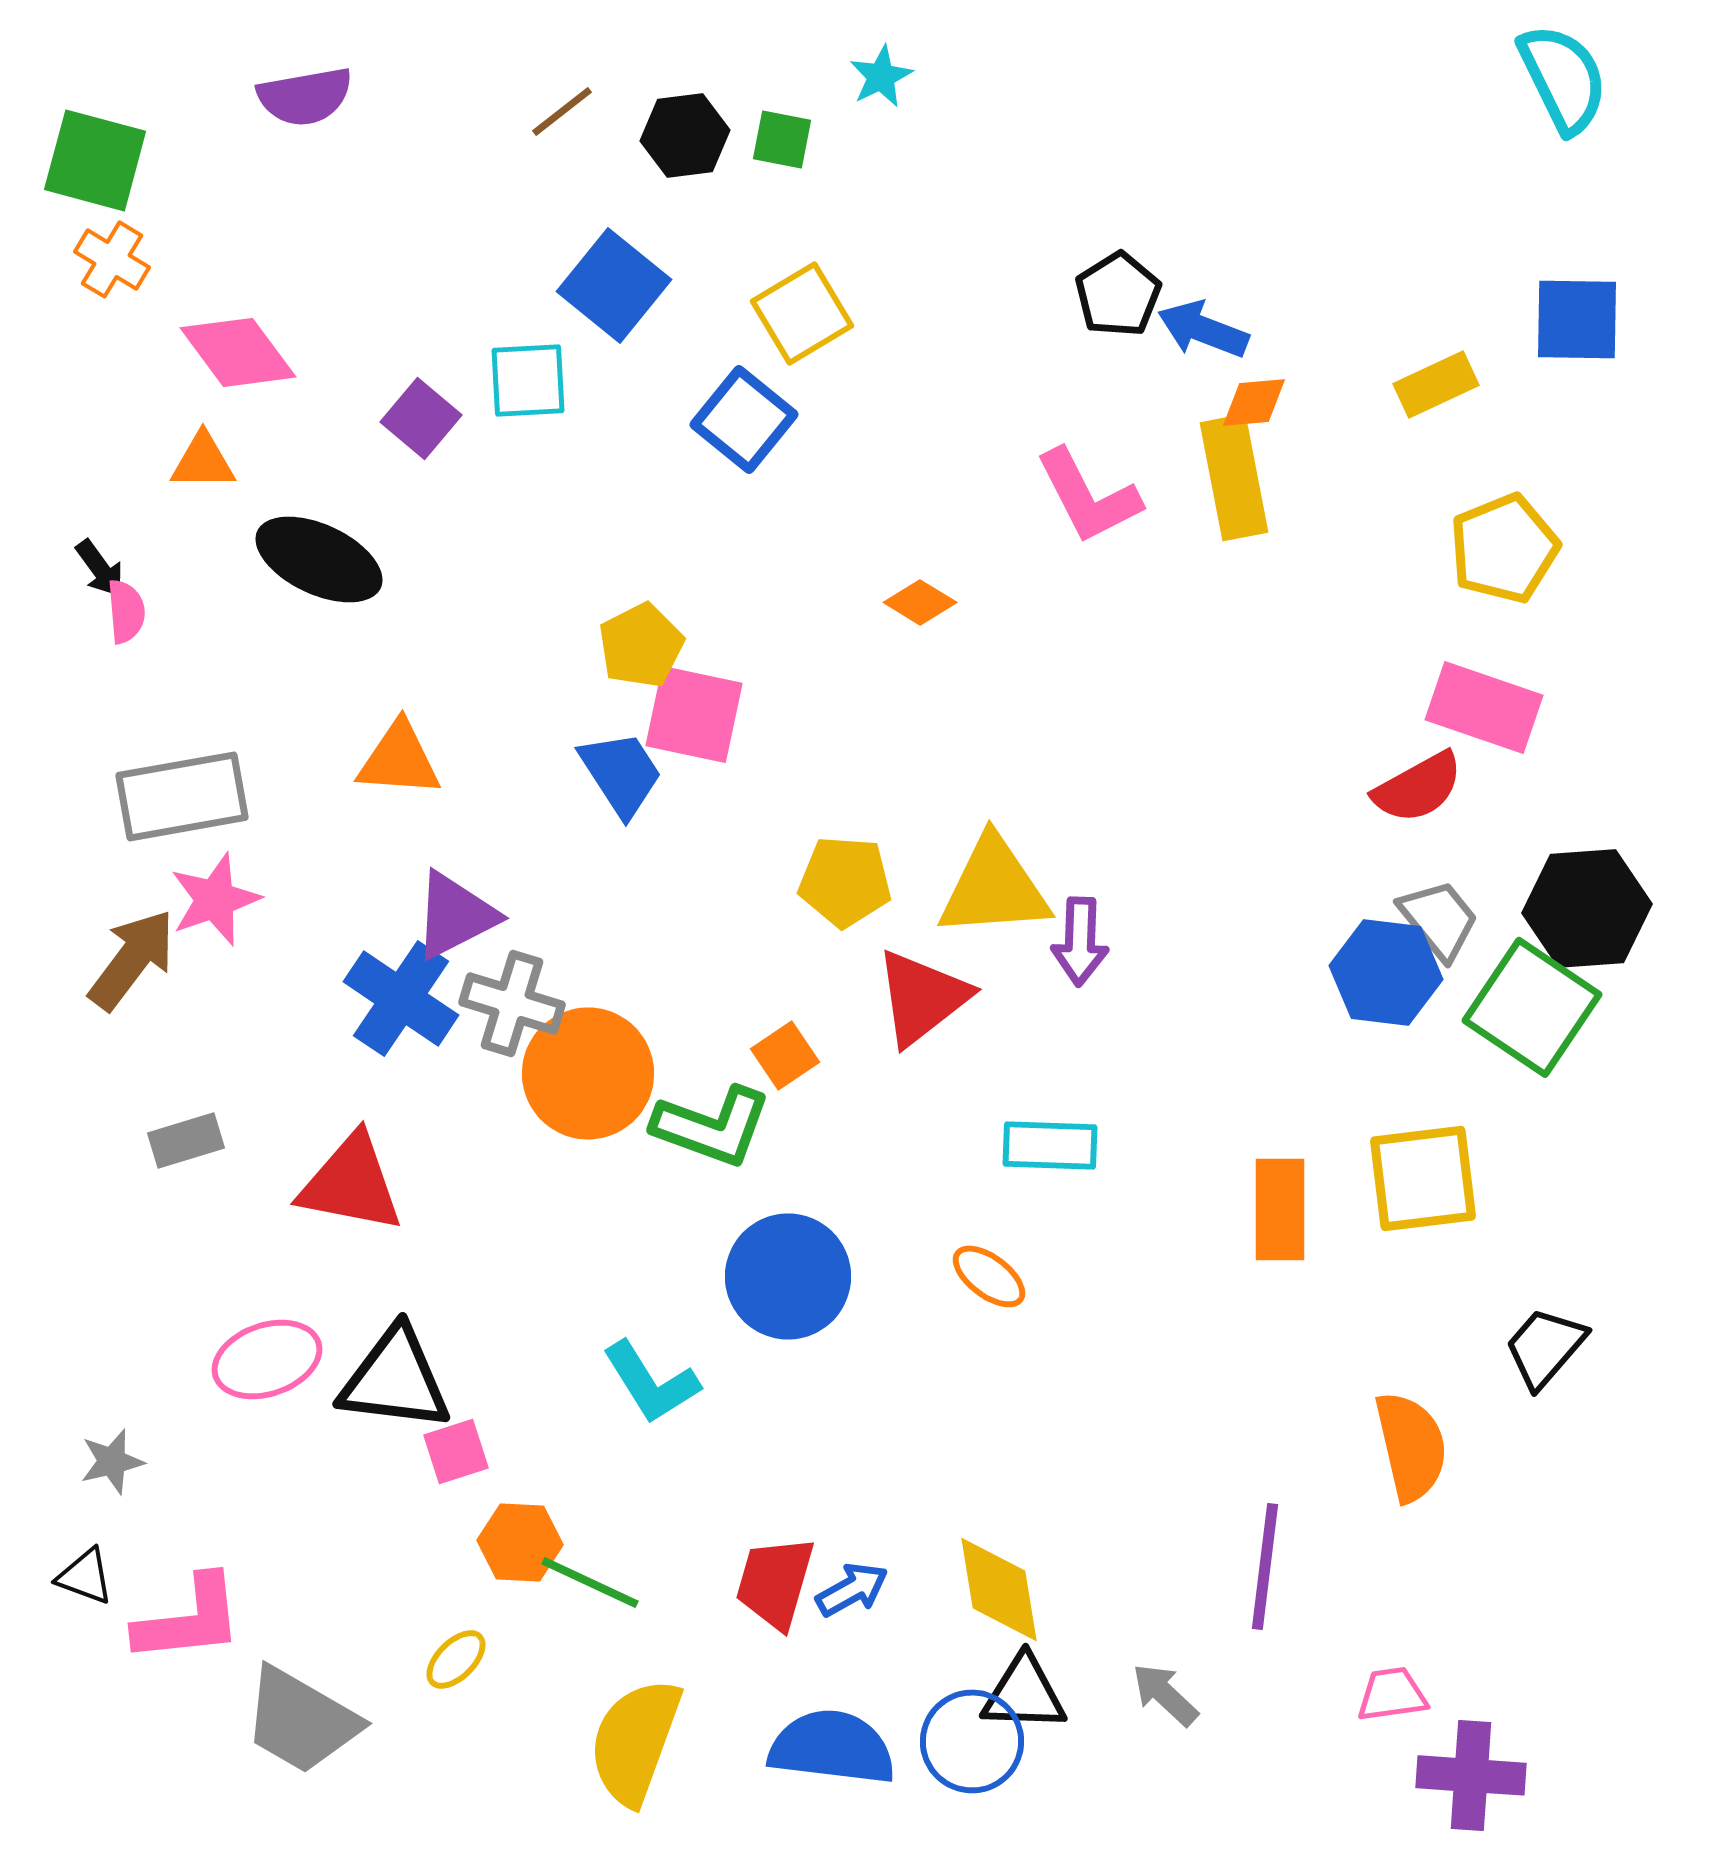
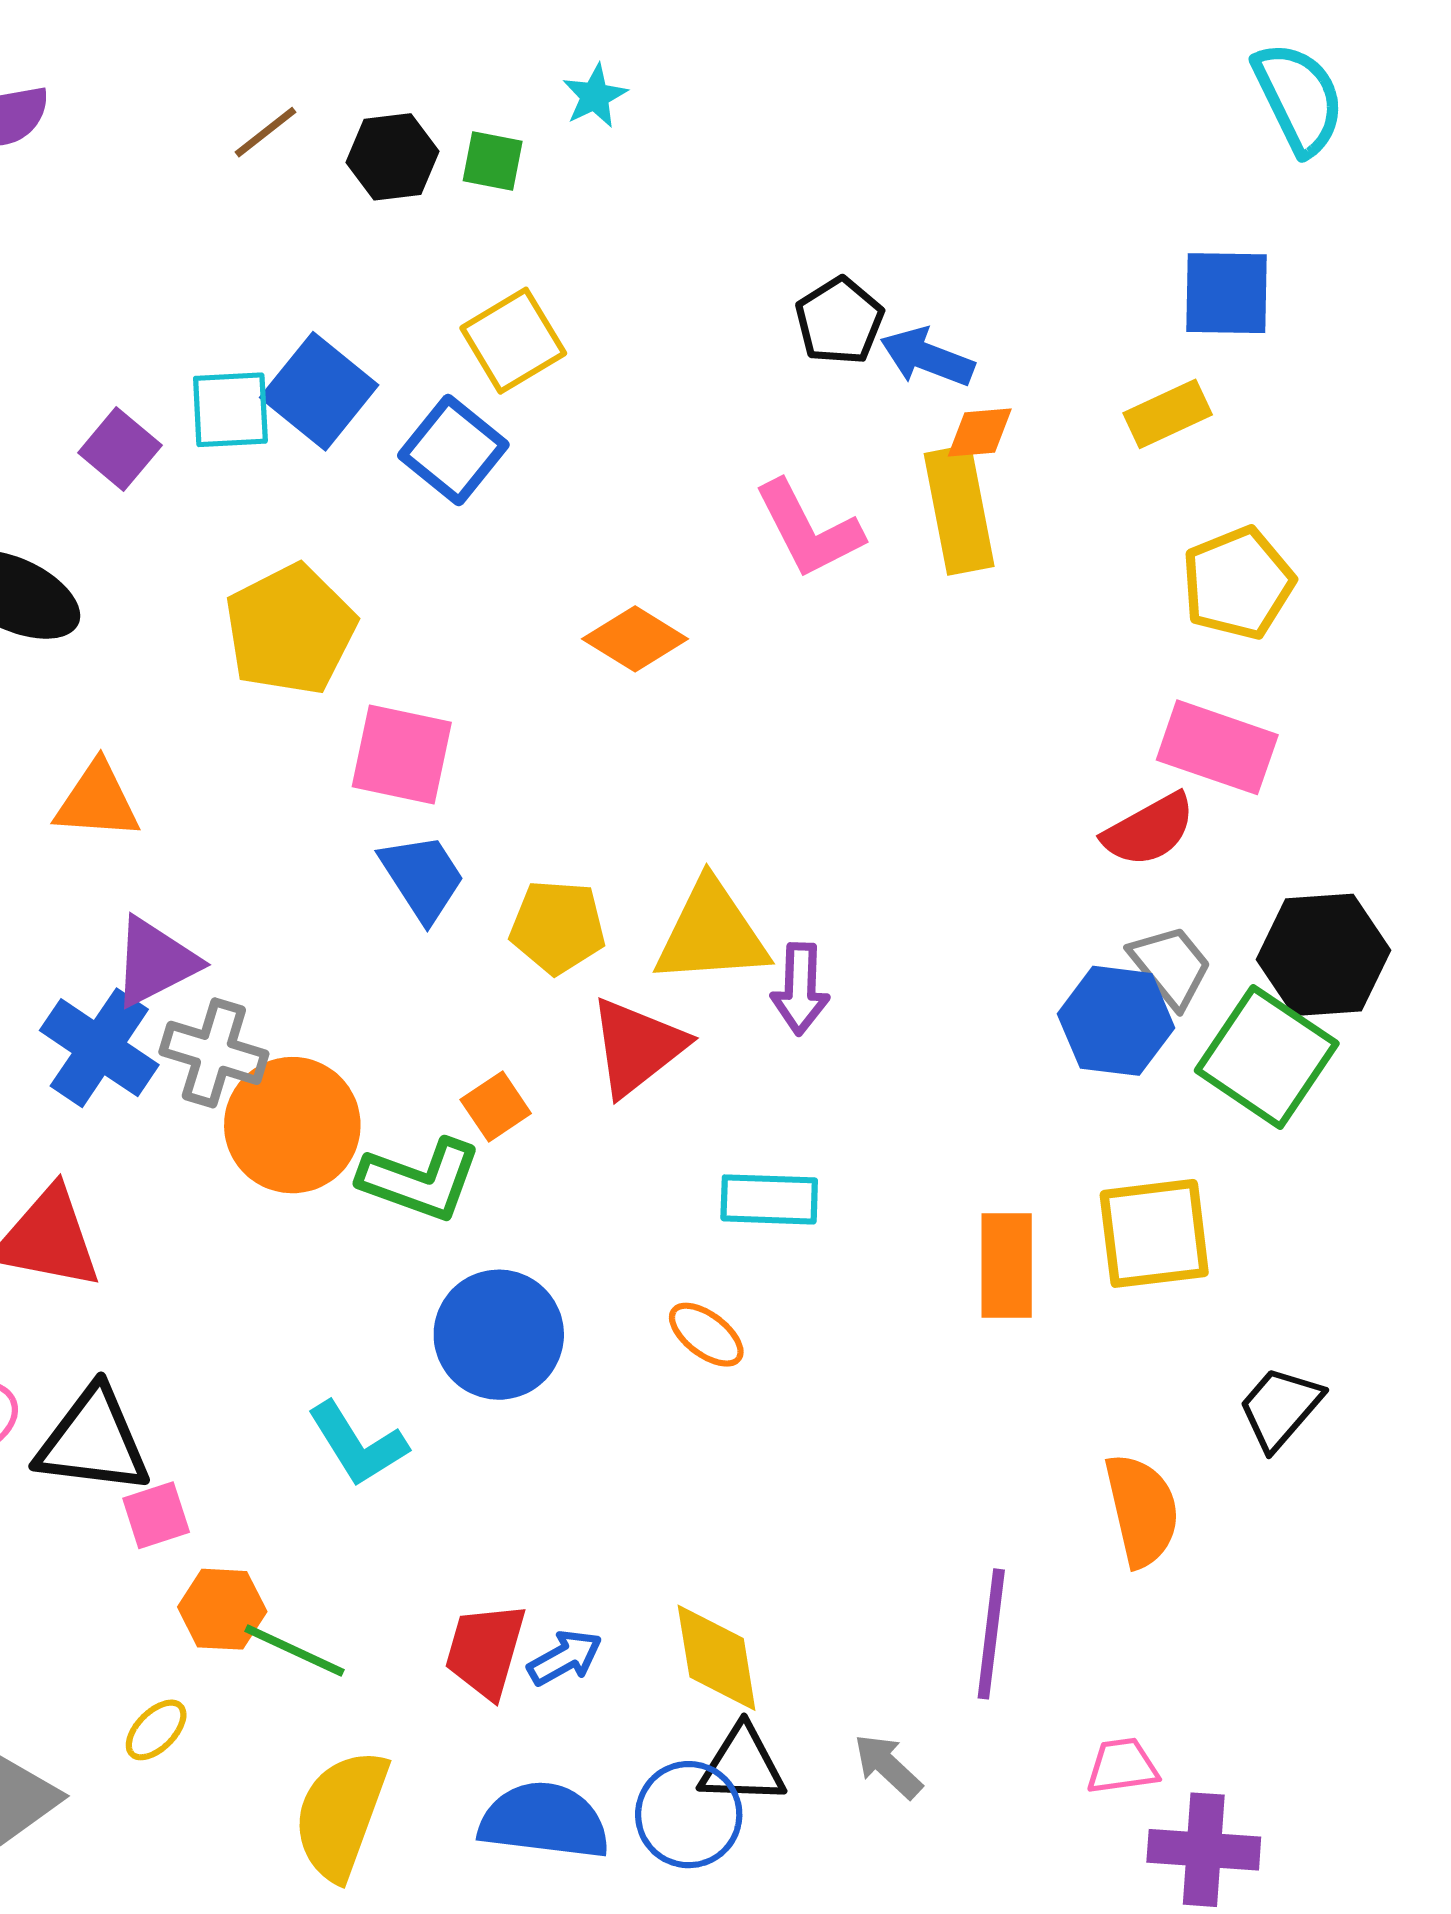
blue square: (614, 285) -> (319, 391), moved
blue square: (1577, 319) -> (1226, 293), moved
orange diamond: (920, 602) -> (635, 639), size x1.4
yellow pentagon: (641, 645) -> (290, 630), moved, size x1.5
blue trapezoid: (621, 773) -> (422, 877), moved

